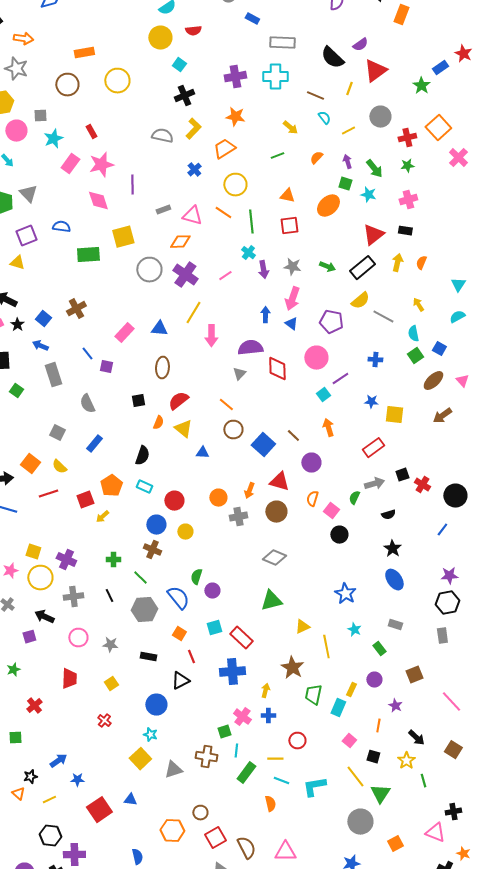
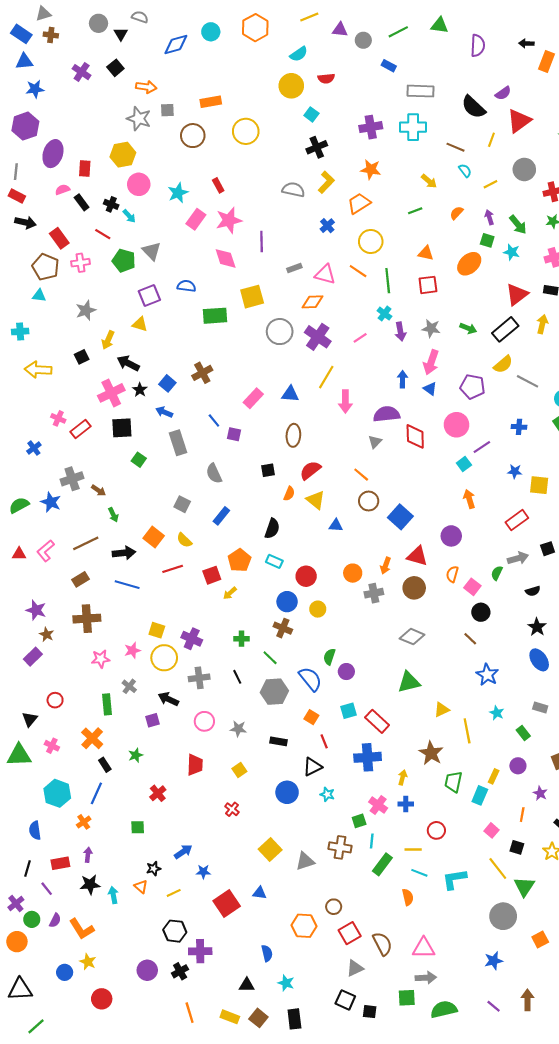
gray square: (40, 116) -> (167, 110), moved
brown line: (293, 436) -> (470, 639), moved
cyan star: (150, 735) -> (327, 794), moved

